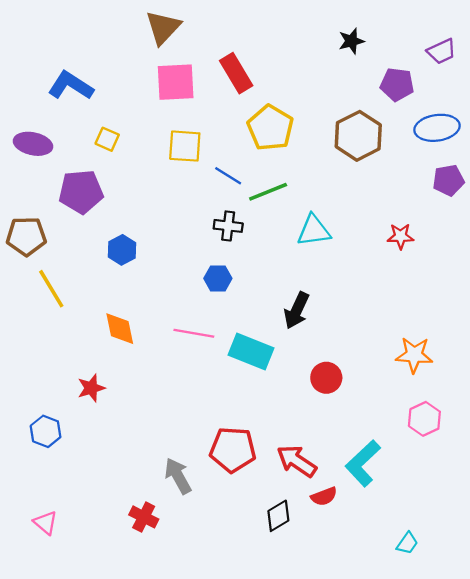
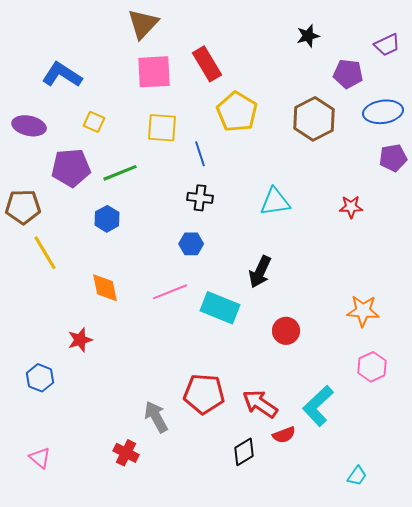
blue line: (228, 176) -> (200, 154), turned 40
green line: (268, 192) -> (120, 173), moved
pink line: (194, 333) -> (170, 292), turned -32

